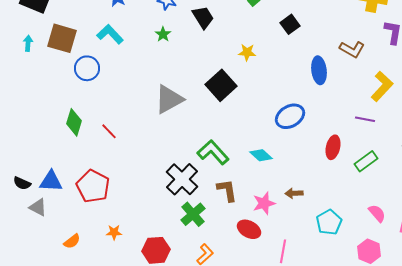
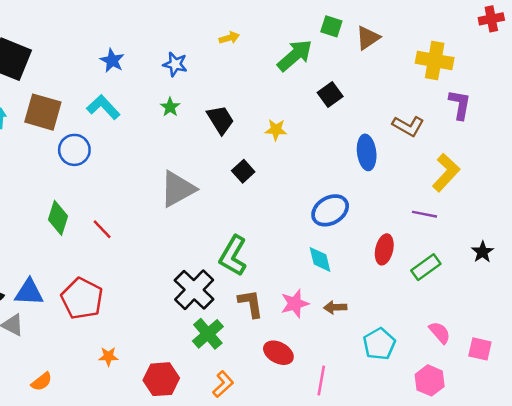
black trapezoid: (203, 17) -> (220, 120), moved
black square: (221, 85) -> (243, 171), size x0.6
green L-shape: (213, 152) -> (233, 256), turned -108
cyan diamond: (261, 155) -> (320, 259), moved, turned 35
pink star: (264, 203) -> (295, 304), moved
orange semicircle: (72, 241) -> (42, 382), moved

